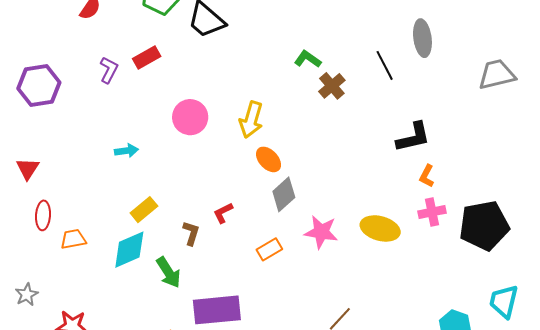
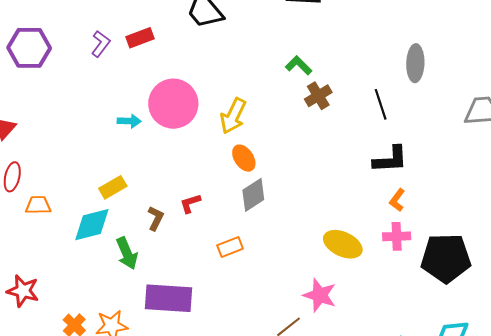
black line: (385, 65) -> (381, 104), moved
pink circle: (190, 117) -> (173, 104), size x1.4
cyan arrow: (126, 151) -> (129, 121), moved
pink star: (321, 232) -> (320, 295), moved

